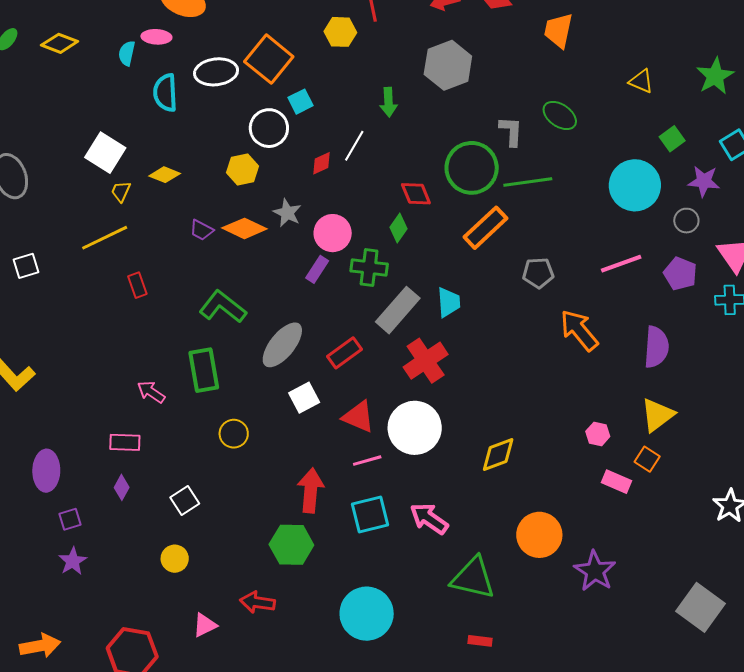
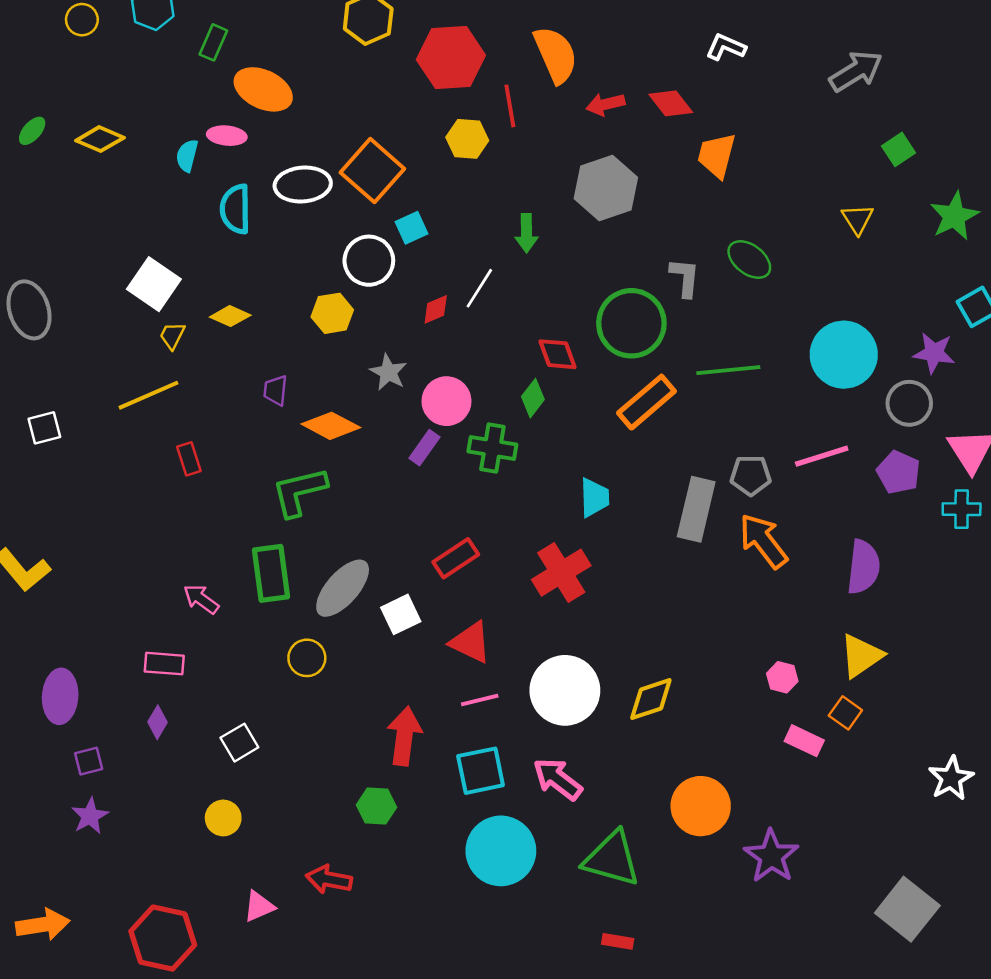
orange trapezoid: (558, 31) -> (717, 155), moved
yellow triangle: (641, 81) -> (858, 219), turned 32
green square: (672, 139) -> (898, 149), moved
green line: (528, 182) -> (728, 370), moved
gray circle: (686, 221) -> (909, 403), size x1.4
orange diamond: (244, 228) -> (331, 426), moved
purple trapezoid: (202, 230) -> (275, 390), turned 65
gray pentagon: (538, 273) -> (751, 475), moved
green L-shape: (223, 307) -> (299, 492), turned -54
gray rectangle: (398, 310) -> (696, 509), moved, turned -30
gray ellipse: (282, 345) -> (343, 588), moved
white circle: (415, 428) -> (565, 690), moved
green hexagon: (291, 545) -> (376, 806), size x0.7
cyan circle: (367, 614) -> (501, 851), moved

